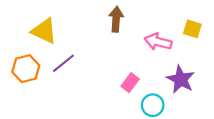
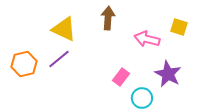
yellow triangle: (44, 31) -> (64, 29), moved

